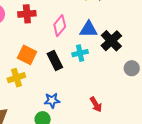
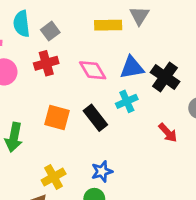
pink diamond: (60, 26) -> (93, 70), turned -60
yellow cross: (16, 78) -> (54, 177), moved
red arrow: (96, 104) -> (168, 133), moved

